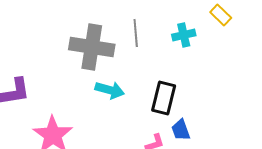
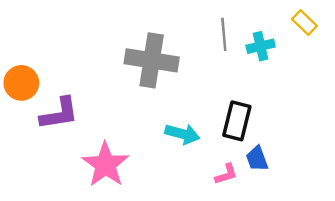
gray line: (136, 33) -> (224, 34), moved
cyan arrow: (110, 90) -> (182, 134), moved

